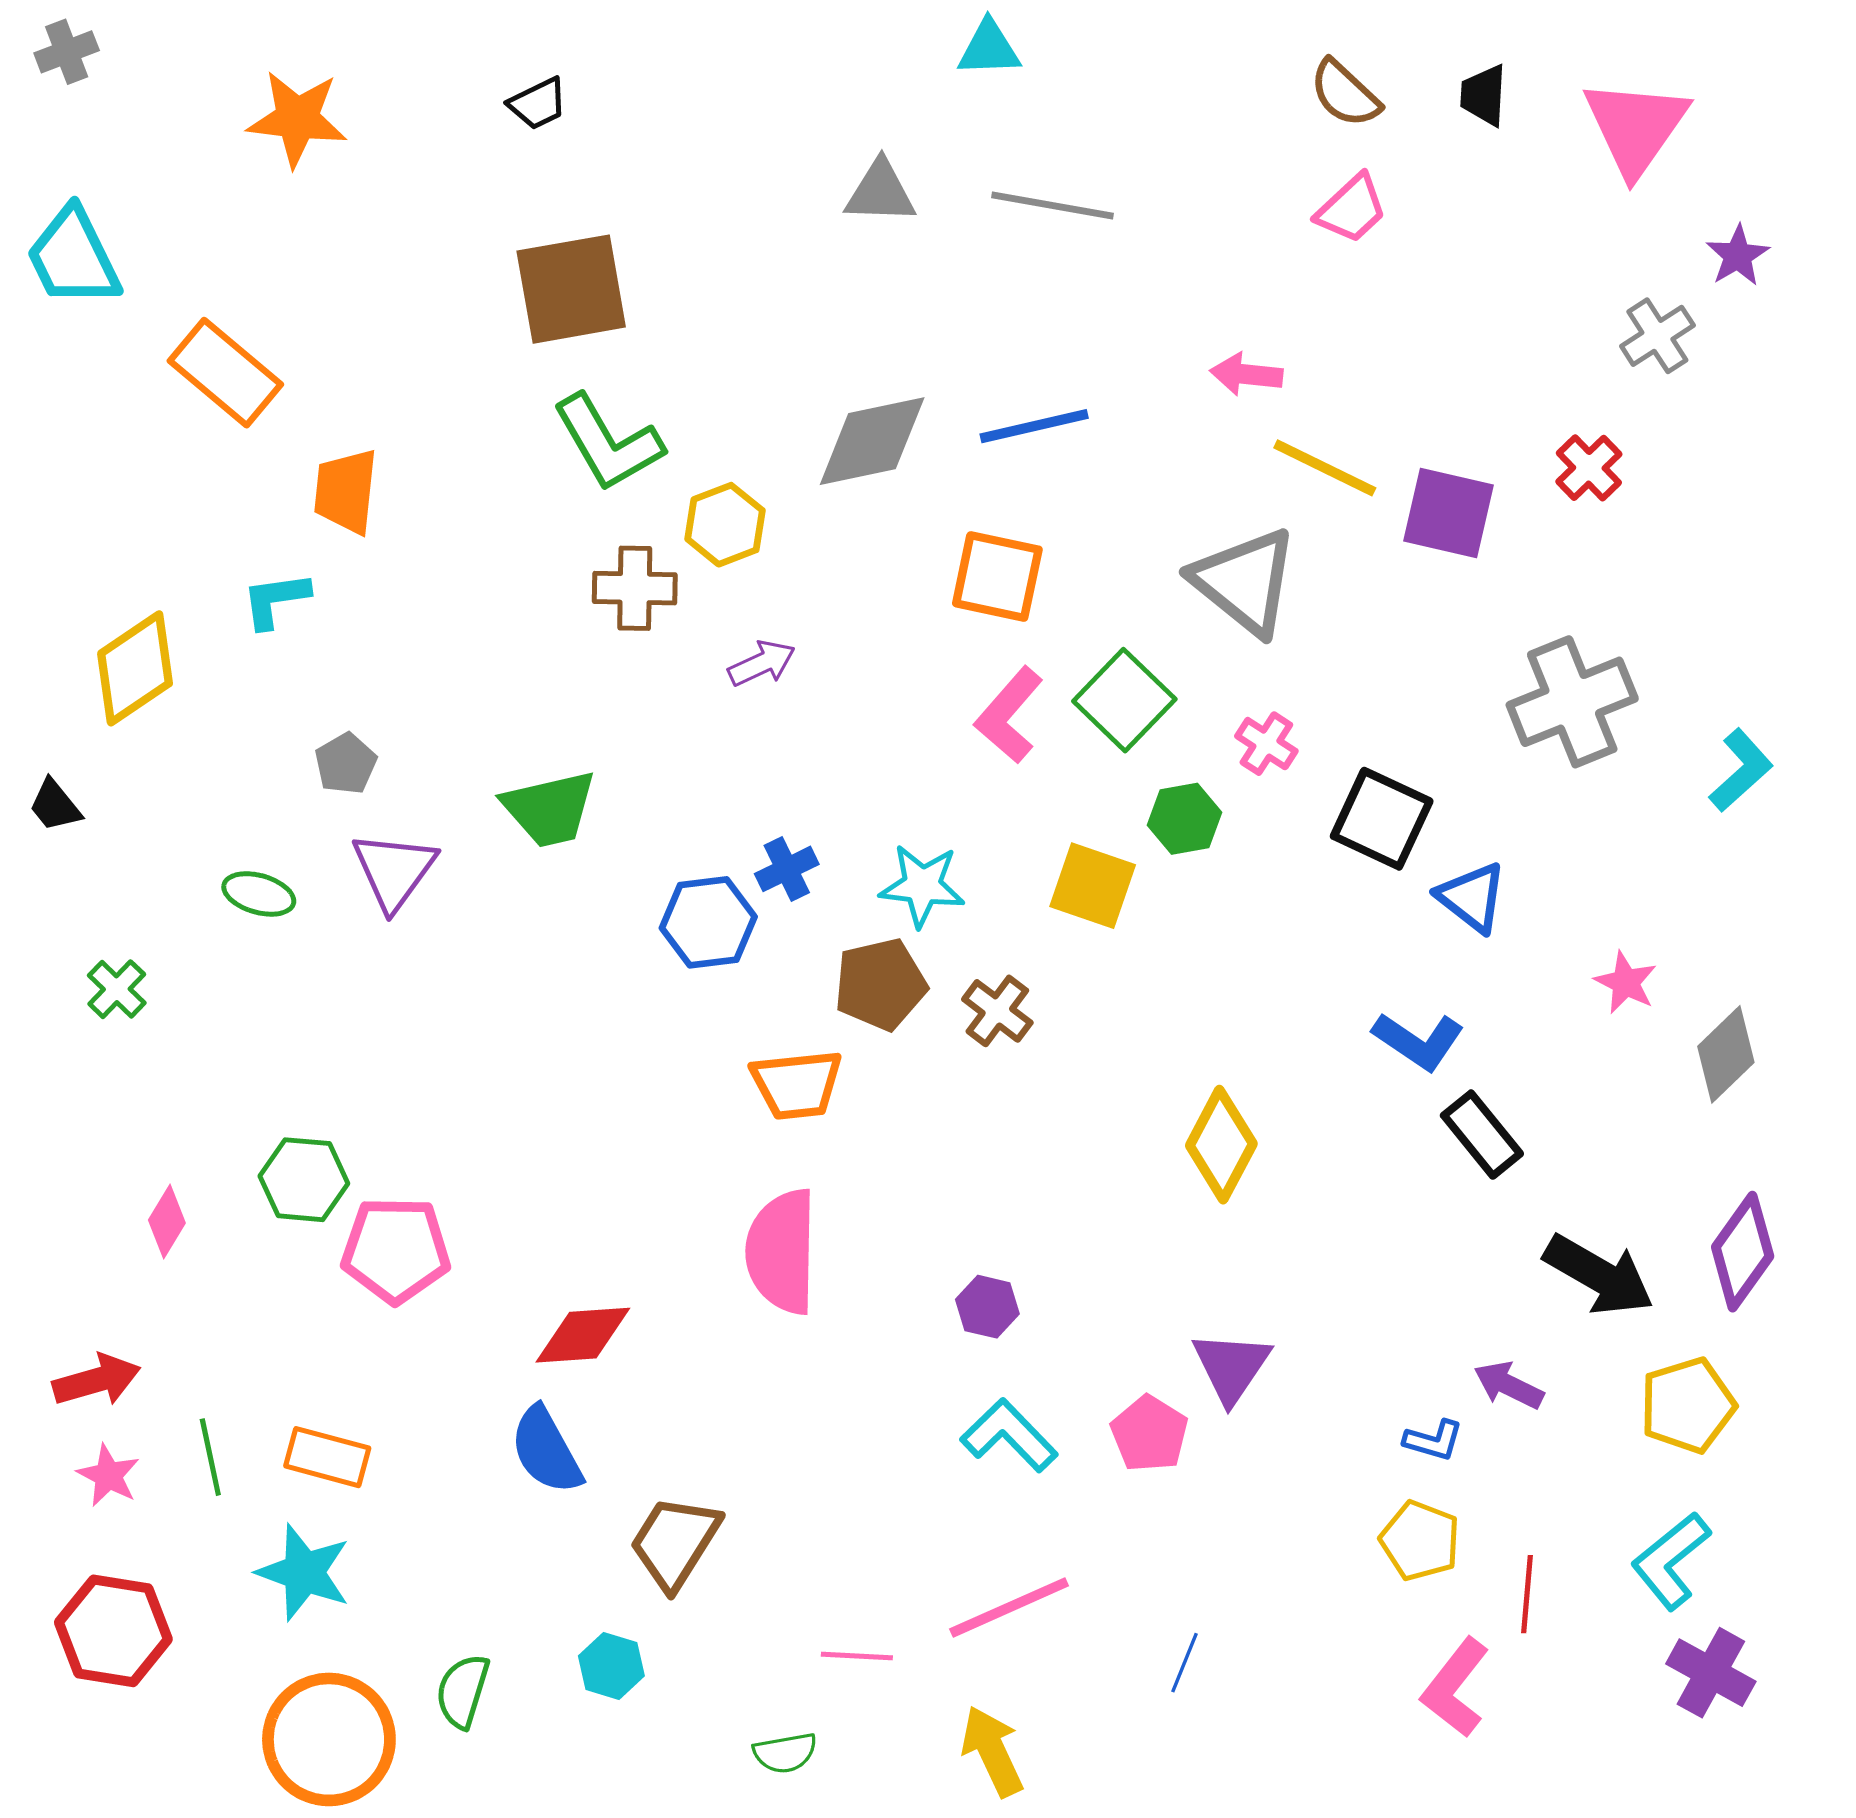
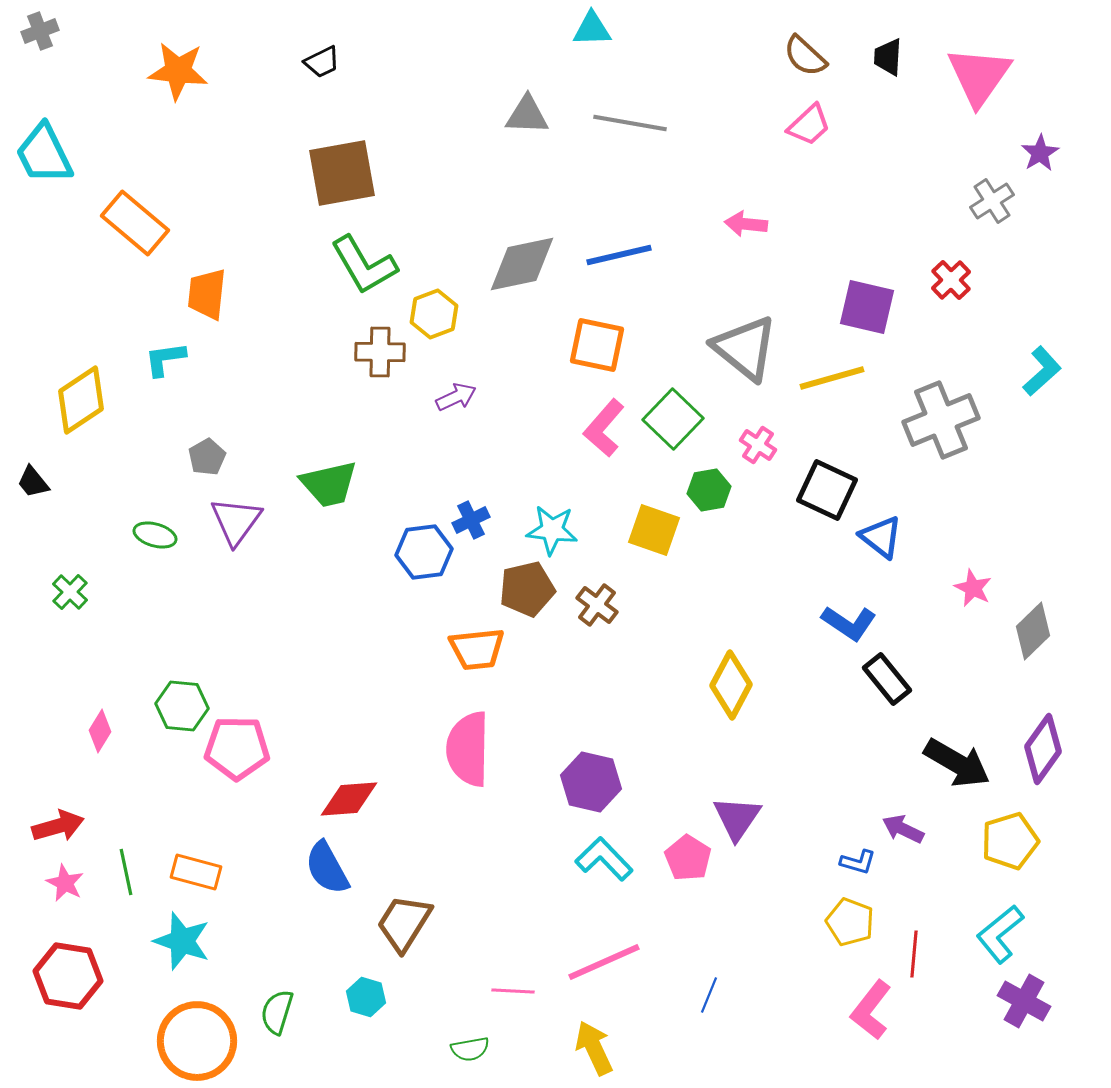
yellow line: (1325, 468) -> (832, 378), moved, turned -42
cyan L-shape: (1741, 770) -> (1042, 371), moved
purple hexagon: (987, 1307) -> (591, 782), size x1.6

